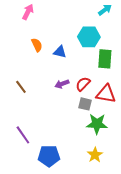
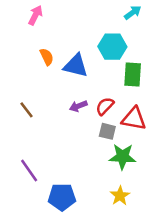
blue triangle: (60, 52) -> (76, 66), size x1.5

